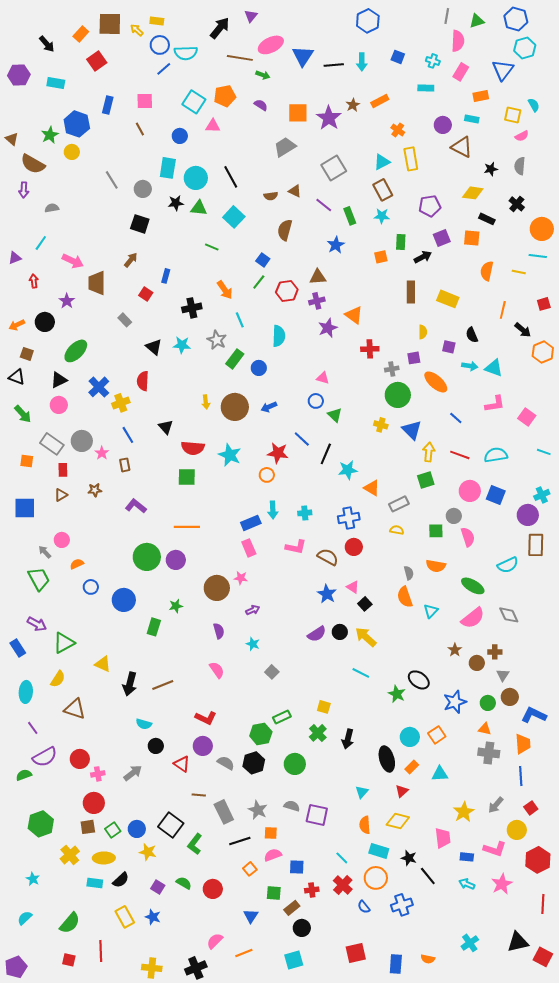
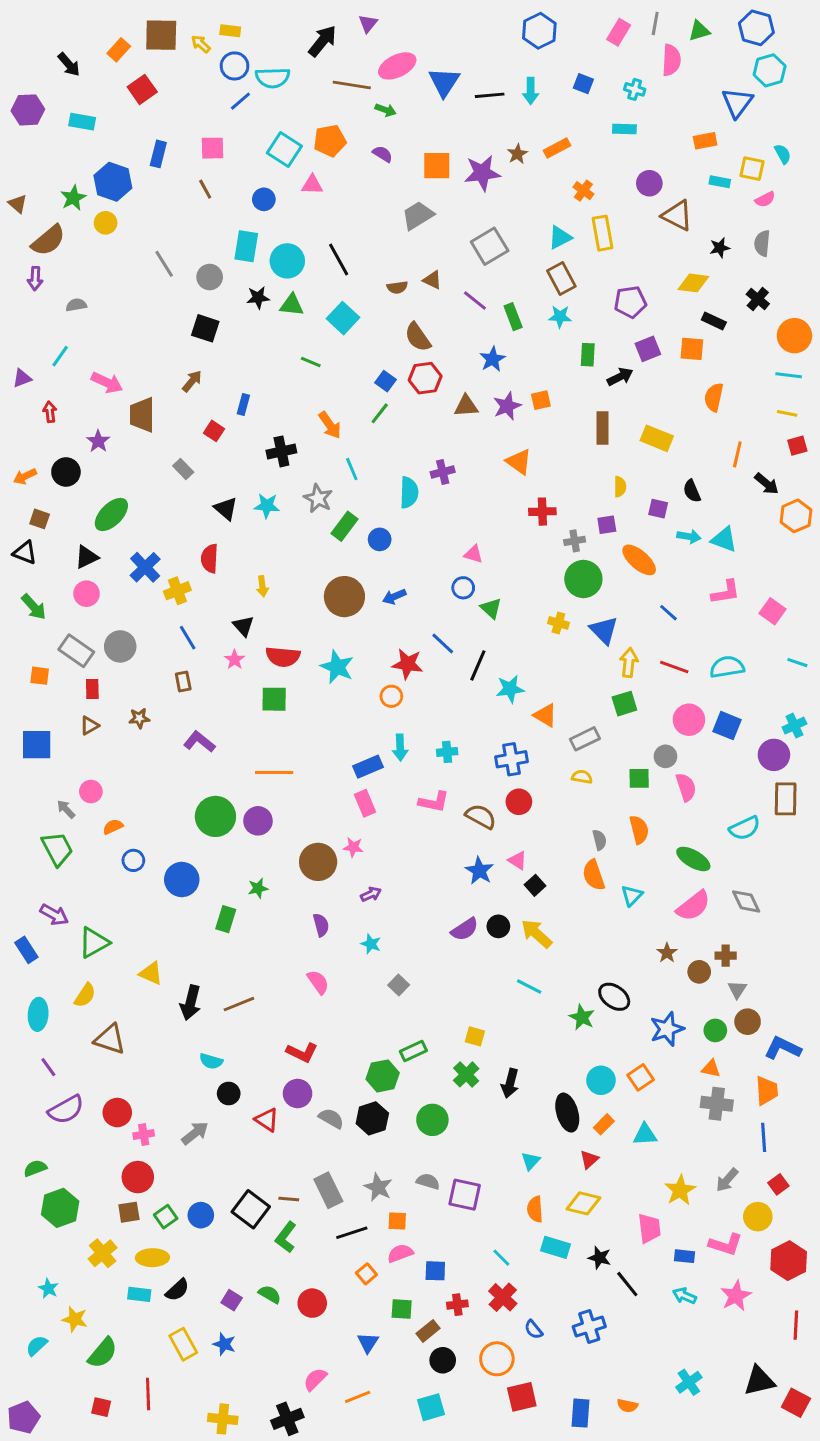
pink rectangle: (461, 72) -> (619, 32), moved
purple star: (329, 118) -> (482, 173), turned 30
cyan rectangle: (472, 119) -> (720, 182), moved
brown semicircle: (33, 164) -> (48, 240), turned -70
brown semicircle: (285, 230) -> (418, 337), turned -50
orange square: (381, 257) -> (541, 400), moved
yellow line: (519, 272) -> (787, 413), moved
red hexagon: (287, 291) -> (425, 378), moved
purple cross: (317, 301) -> (443, 472), moved
purple star: (328, 328) -> (507, 406), moved
yellow arrow: (206, 402) -> (262, 586), moved
pink star: (102, 453) -> (235, 660), moved
orange semicircle: (436, 566) -> (639, 830), turned -114
green semicircle: (24, 775) -> (35, 1168), moved
brown line: (199, 795) -> (289, 1199), moved
yellow star: (148, 852) -> (75, 1319), moved
orange circle: (376, 878) -> (497, 1359), moved

